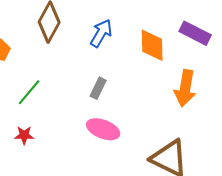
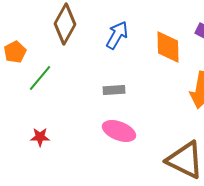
gray rectangle: (98, 88) -> (114, 90), turned 60
green line: (29, 92) -> (40, 78), moved

